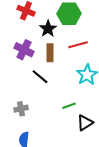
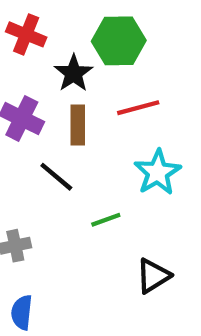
green line: (69, 106) -> (106, 220), moved

